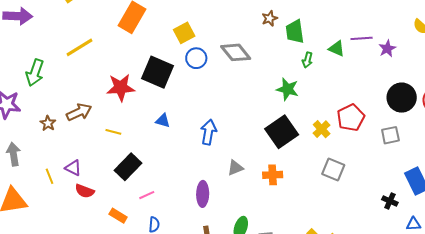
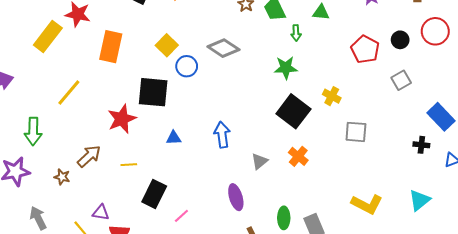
black circle: (402, 98) -> (400, 40), size x0.6
red pentagon: (351, 118) -> (365, 49), moved
orange cross: (273, 175) -> (298, 156), turned -30

